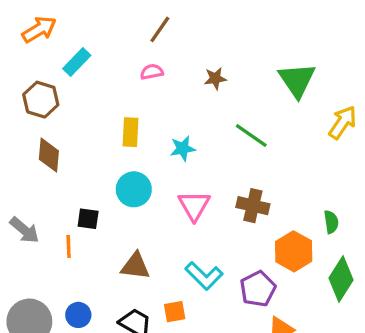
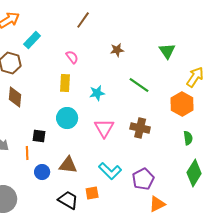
pink semicircle: (152, 72) -> (72, 57), moved, turned 64
green triangle: (297, 80) -> (167, 51), size x0.7
orange hexagon: (294, 251) -> (182, 104), moved
blue circle: (78, 315) -> (42, 172), moved

